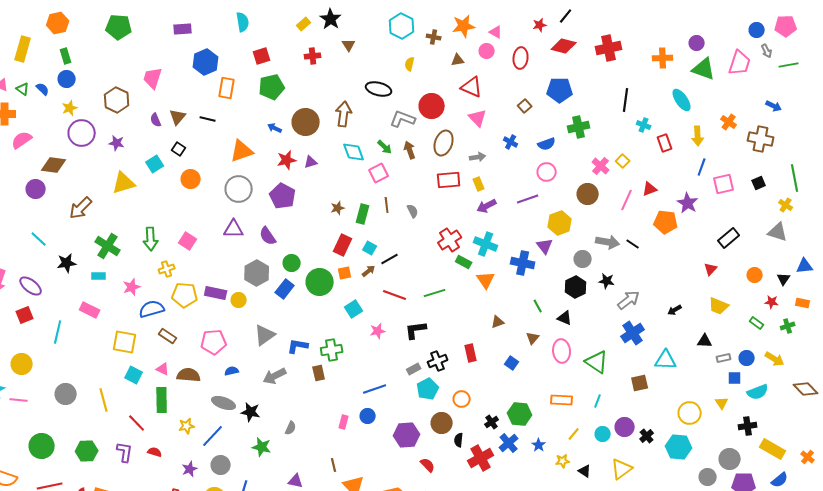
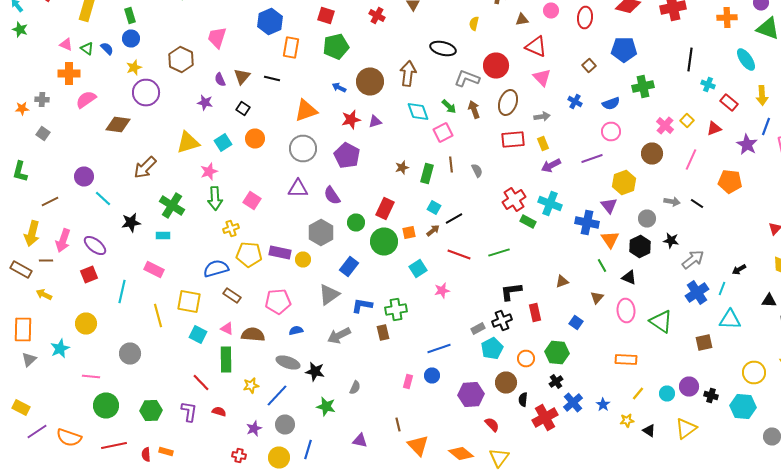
red square: (262, 56) -> (326, 16), turned 36
red cross: (313, 56) -> (377, 16), turned 35
purple star: (117, 143) -> (205, 102), moved
red rectangle: (665, 143) -> (729, 102), turned -30
cyan square: (155, 164) -> (223, 142), moved
purple circle: (36, 189) -> (84, 176), moved
red triangle: (650, 189) -> (714, 128), moved
purple star: (688, 203) -> (747, 144), moved
gray arrow: (608, 242) -> (672, 202), size x0.7
red rectangle: (343, 245) -> (385, 208), moved
orange triangle: (486, 280) -> (610, 240), moved
pink star: (132, 287) -> (209, 172), moved
blue rectangle: (285, 289) -> (349, 266), moved
black L-shape: (416, 330) -> (511, 292), moved
pink line: (19, 400) -> (91, 376), moved
yellow line: (104, 400) -> (158, 316), moved
cyan line: (598, 401) -> (722, 288), moved
green hexagon: (520, 414) -> (557, 352), moved
black cross: (647, 436) -> (711, 396), turned -32

